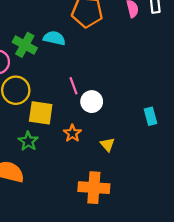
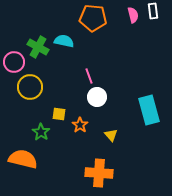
pink line: (74, 86) -> (89, 76), moved
yellow square: (41, 113) -> (59, 114), moved, size x0.6
cyan rectangle: (151, 116) -> (149, 110), size x1.8

